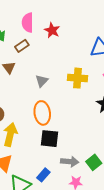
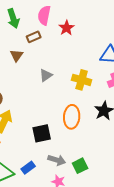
orange ellipse: (42, 113) -> (72, 117), moved
black square: (50, 139) -> (42, 133), turned -30

